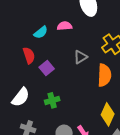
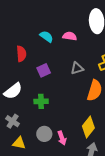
cyan semicircle: (41, 32) -> (47, 37), turned -120
red semicircle: (29, 55) -> (21, 54), moved

